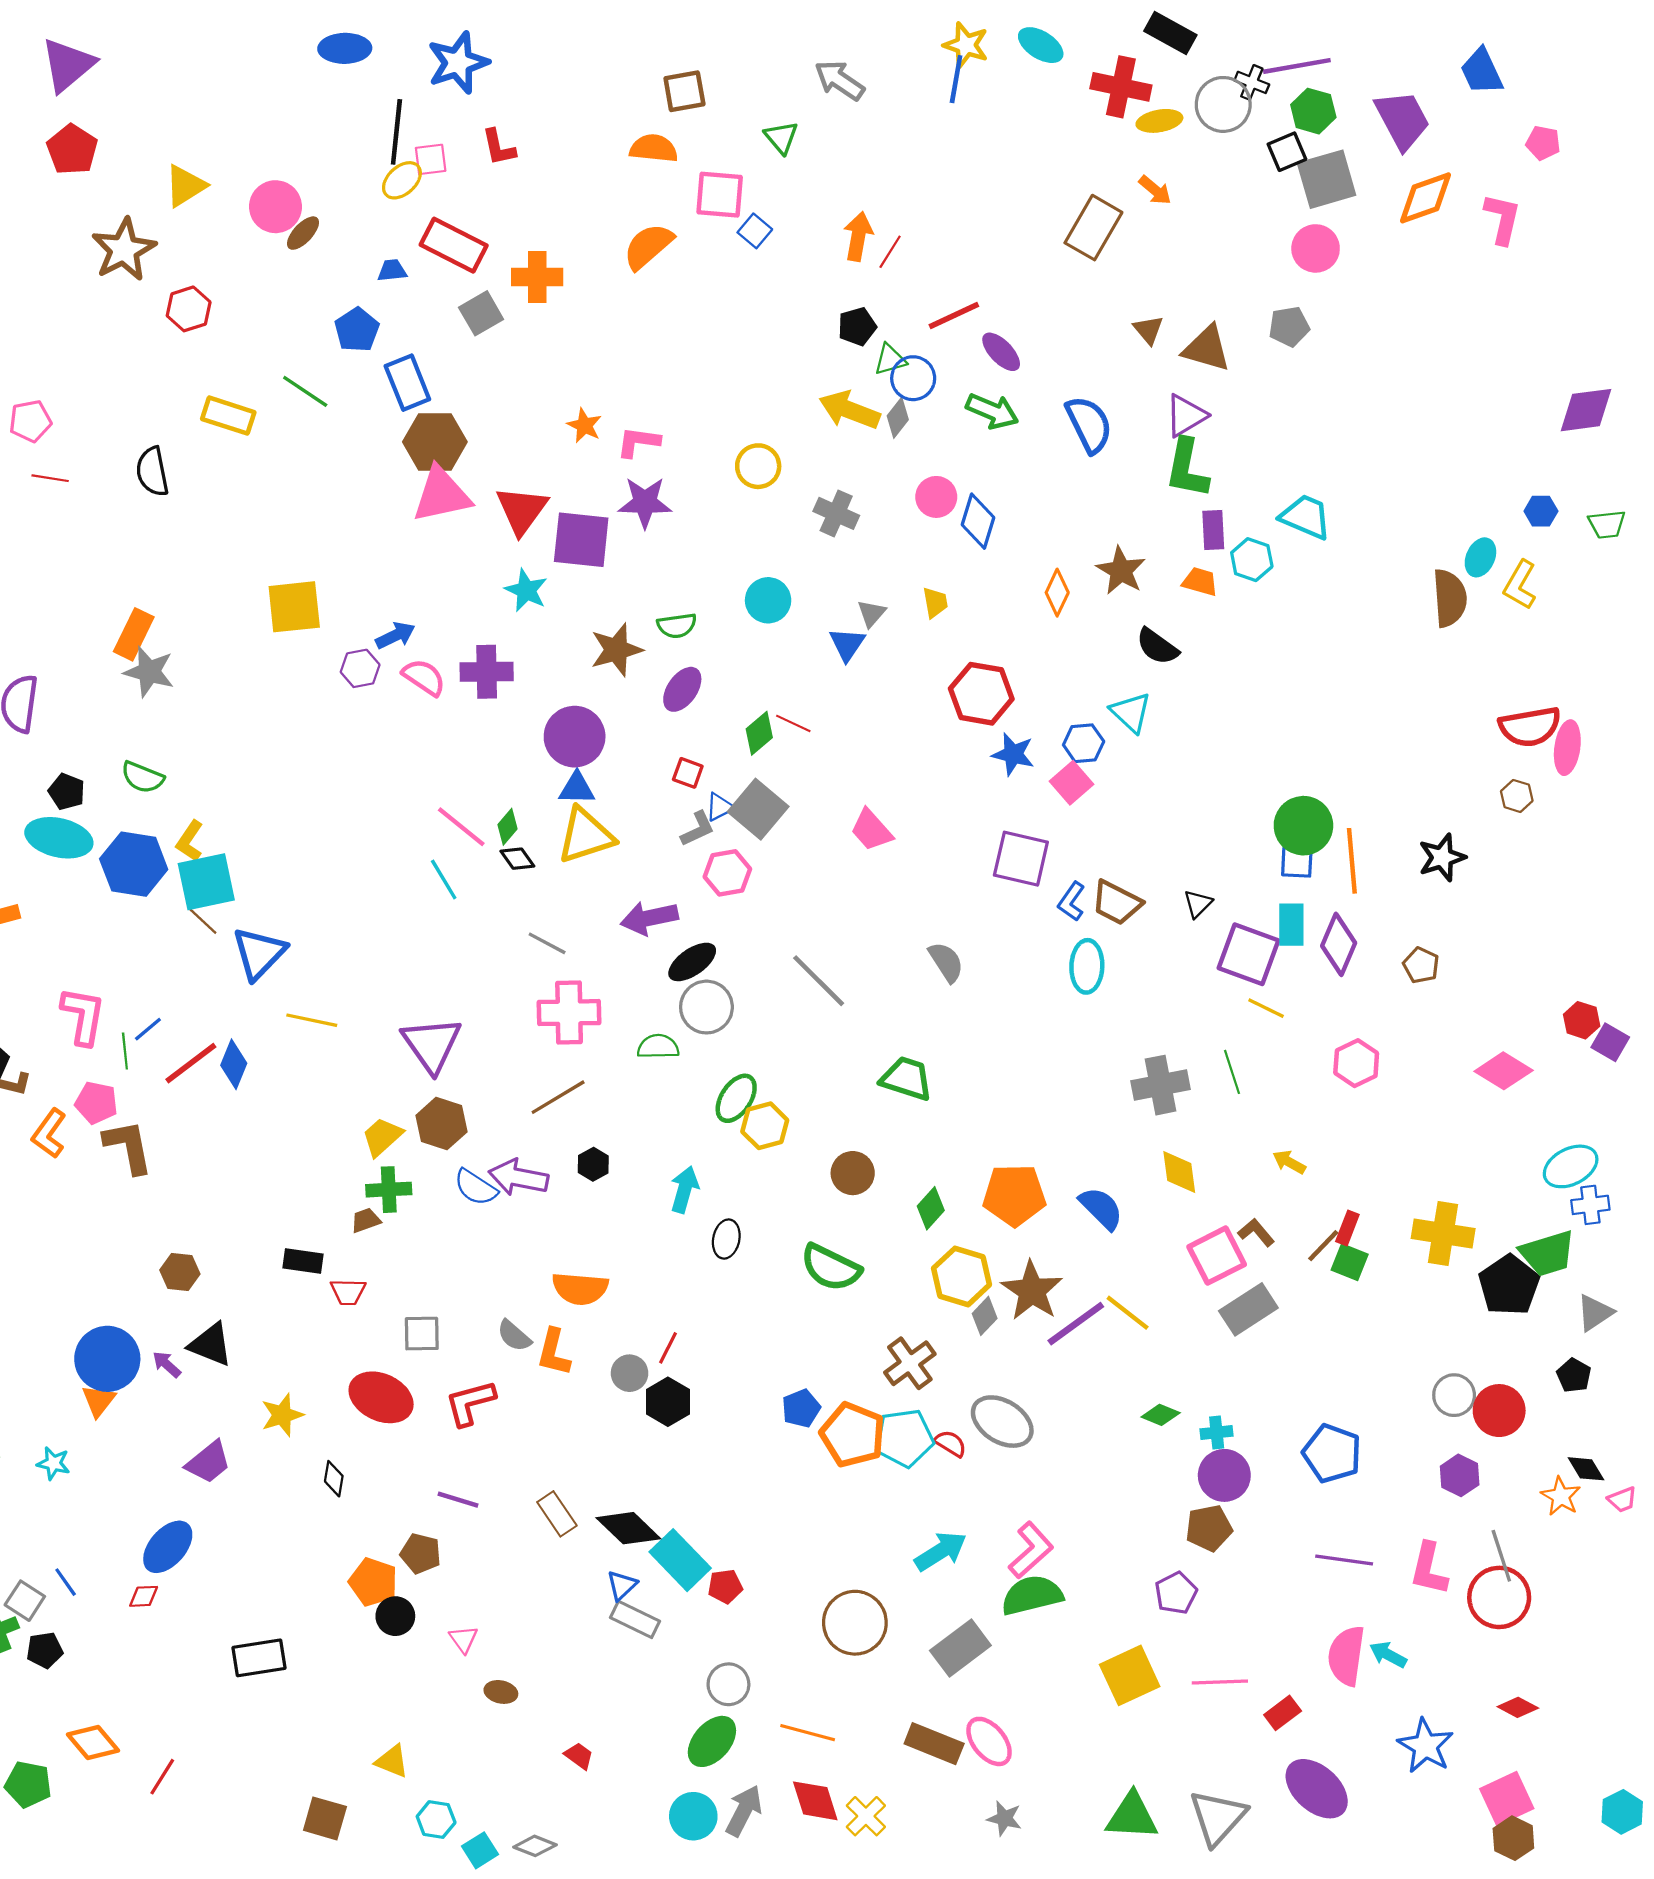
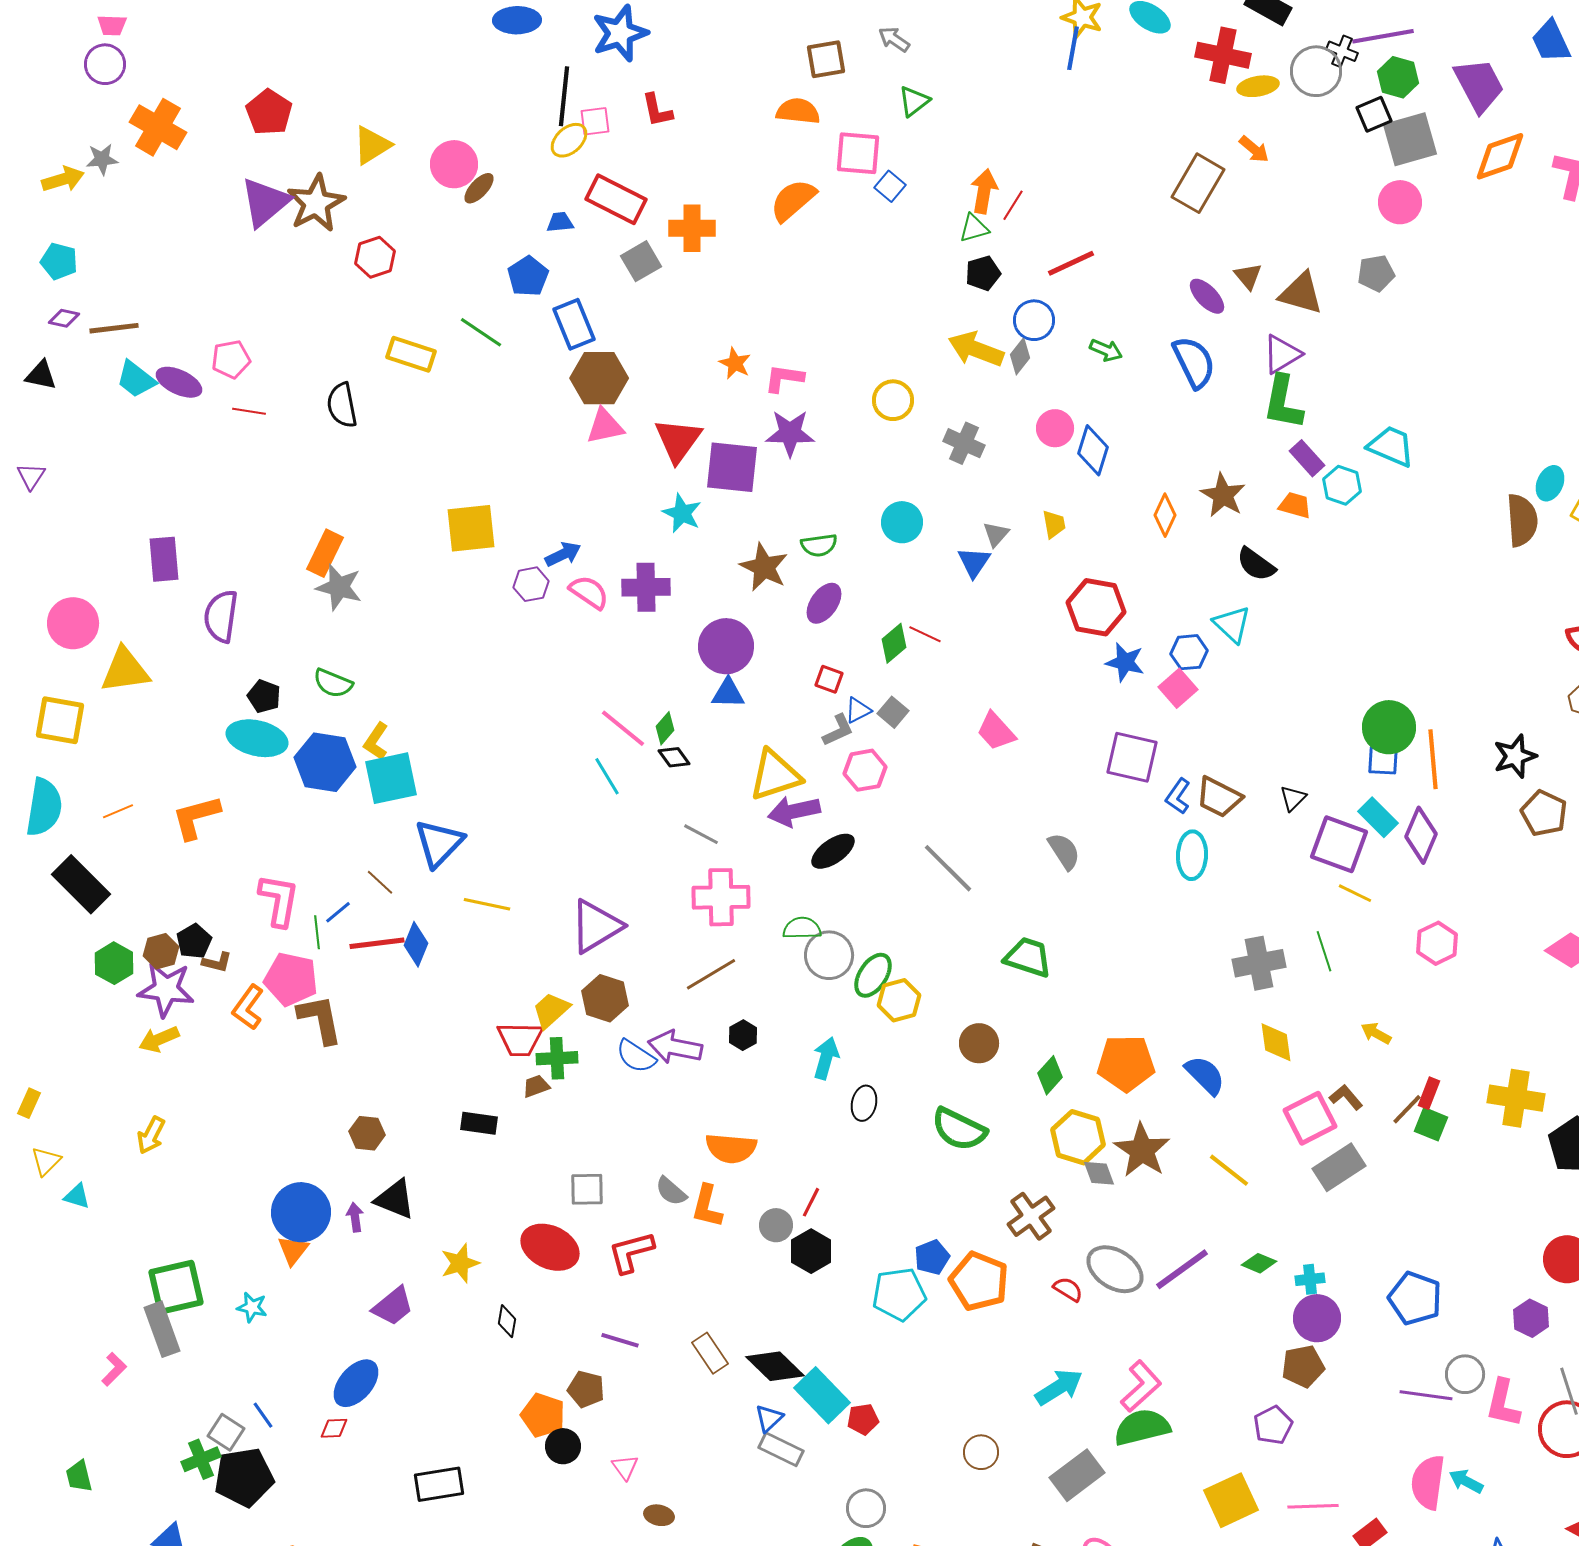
purple triangle: (68, 65) -> (265, 202), moved
gray arrow: (840, 80) -> (894, 39), moved, size x0.7
green triangle: (781, 137) -> (914, 101), turned 32
purple ellipse: (1001, 352) -> (1207, 296), moved
green triangle: (890, 360) -> (974, 228), moved
green arrow: (992, 411) -> (1106, 350), size x0.7
pink triangle: (442, 495) -> (605, 426), size x0.7
purple rectangle: (1213, 530) -> (1307, 458), turned -39
brown star: (616, 650) -> (764, 567), turned -30
gray square: (758, 809) -> (893, 712), size x0.6
yellow triangle: (586, 836) -> (775, 775), moved
brown line: (203, 921) -> (380, 882), moved
cyan rectangle: (1291, 925) -> (1378, 817), turned -45
brown pentagon: (1421, 965) -> (1544, 813), moved, size x1.4
gray circle: (706, 1007) -> (829, 955), moved
purple triangle: (432, 1044) -> (596, 926), turned 34
red line: (191, 1063) -> (377, 943), turned 30
pink pentagon: (96, 1103) -> (291, 979), size x1.4
red trapezoid: (348, 1292) -> (520, 1039), moved, size x1.4
gray diamond: (985, 1316) -> (1099, 1173), turned -64
purple line: (1076, 1324) -> (1182, 1269), moved
purple arrow: (167, 1364) -> (355, 1217), turned 40
gray circle: (1454, 1395) -> (1465, 1374), moved
cyan pentagon: (904, 1438) -> (899, 1294), moved
brown circle: (855, 1623) -> (981, 1452), size x0.6
black pentagon: (45, 1650) -> (244, 1477), size x1.8

